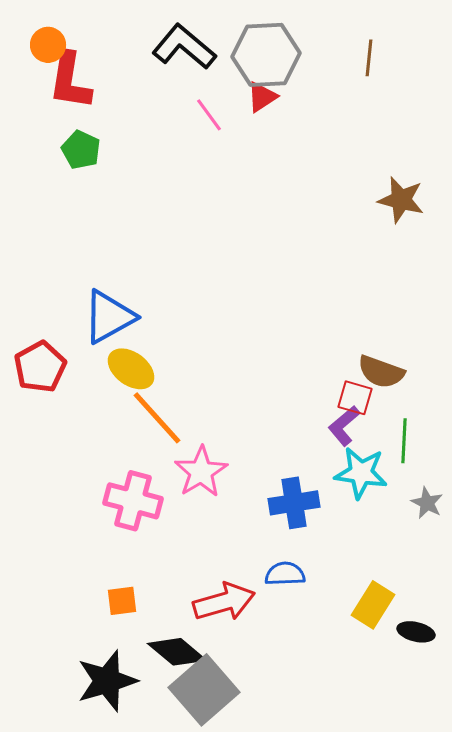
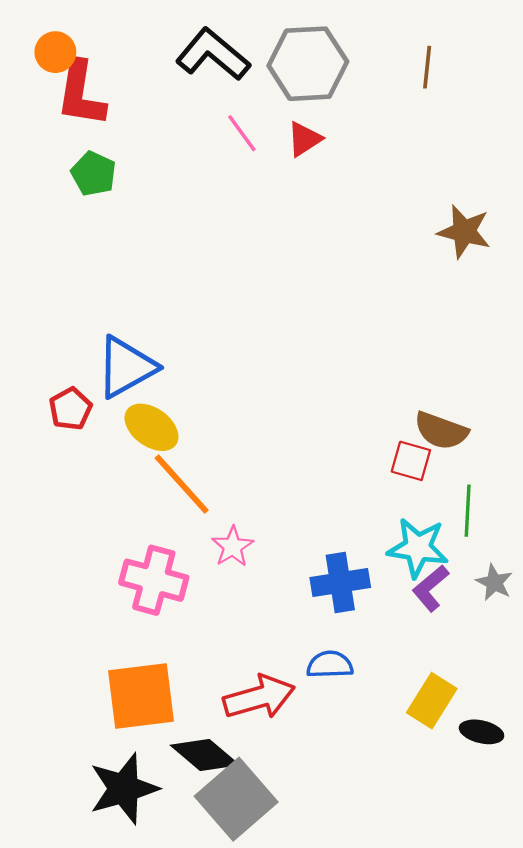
red triangle: (262, 97) -> (304, 139), moved
red pentagon: (40, 367) -> (70, 409), moved, size x0.7
purple L-shape: (344, 426) -> (431, 588), moved
pink star: (201, 472) -> (233, 547), size x0.7
orange square: (122, 601) -> (141, 696), size x2.0

